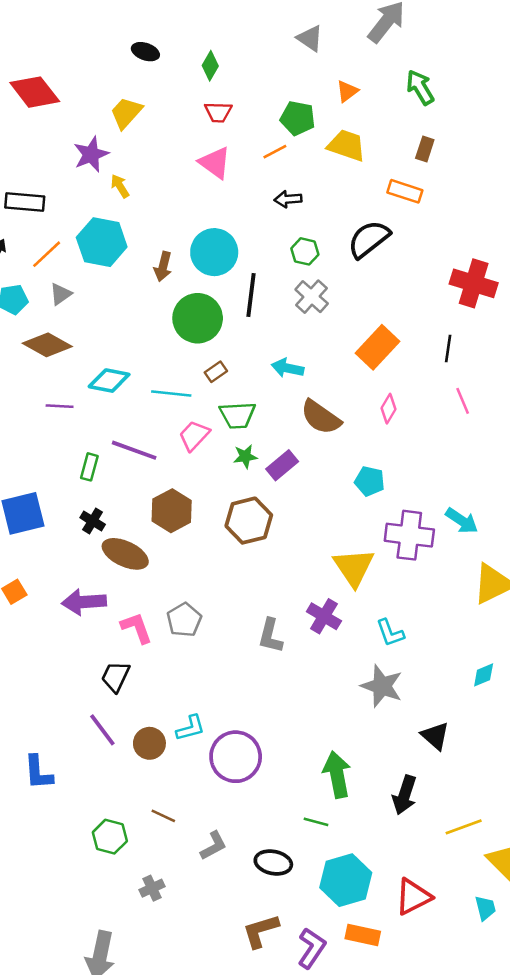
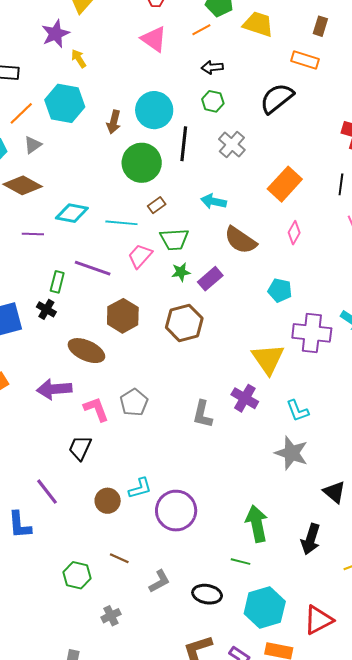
green hexagon: (305, 251) -> (213, 101), moved
black cross: (93, 521) -> (46, 309), moved
purple line: (102, 730) -> (47, 492), moved

